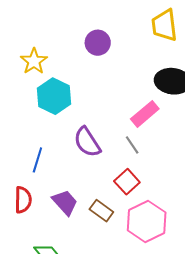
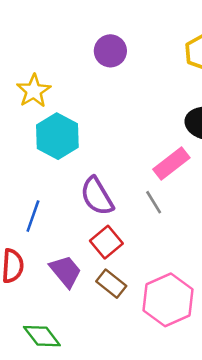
purple circle: (98, 43) -> (110, 51), moved
red square: (127, 182) -> (106, 242), moved

